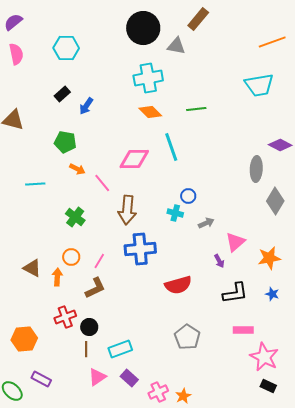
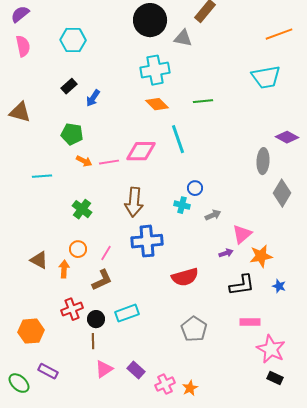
pink line: (102, 183) -> (109, 162), moved, turned -60
orange star: (269, 258) -> (261, 256), moved
purple arrow: (219, 261) -> (226, 253), turned -80
cyan rectangle: (120, 349) -> (127, 313), moved

